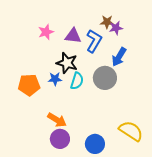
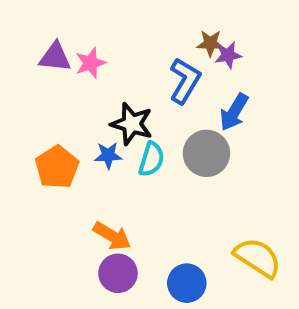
purple triangle: (73, 36) -> (55, 57), moved
orange pentagon: (29, 85) -> (57, 167), turned -30

